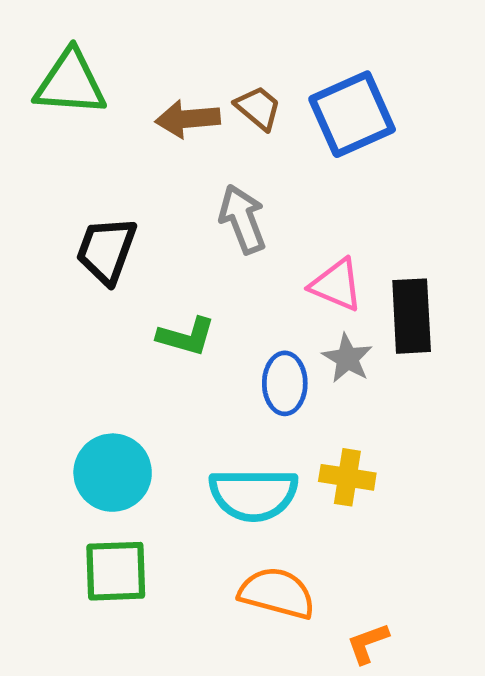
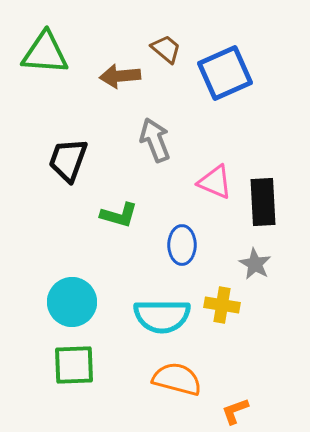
brown trapezoid: (258, 108) -> (166, 49), moved
gray star: (347, 358) -> (255, 264), moved

